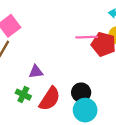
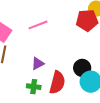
pink line: (87, 37) -> (38, 25), moved

